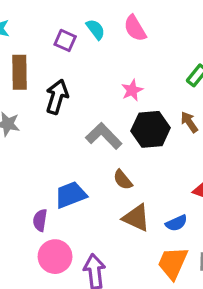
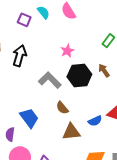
blue trapezoid: (71, 195) -> (29, 118), turned 75
brown triangle: (136, 218) -> (71, 132), turned -30
blue semicircle: (176, 223) -> (95, 121), moved

